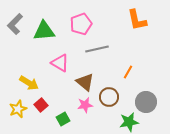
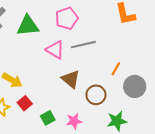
pink triangle: (60, 63) -> (55, 50), moved
gray circle: (146, 102) -> (135, 86), moved
pink star: (85, 105) -> (74, 121), moved

